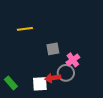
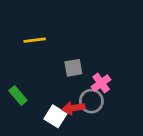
green rectangle: (11, 83) -> (18, 96), moved
white square: (40, 84) -> (55, 116), turned 35

